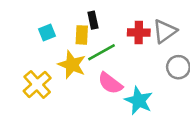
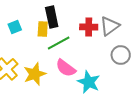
black rectangle: (93, 20) -> (52, 17), size x1.5
yellow star: (72, 65) -> (35, 74), moved, turned 30

